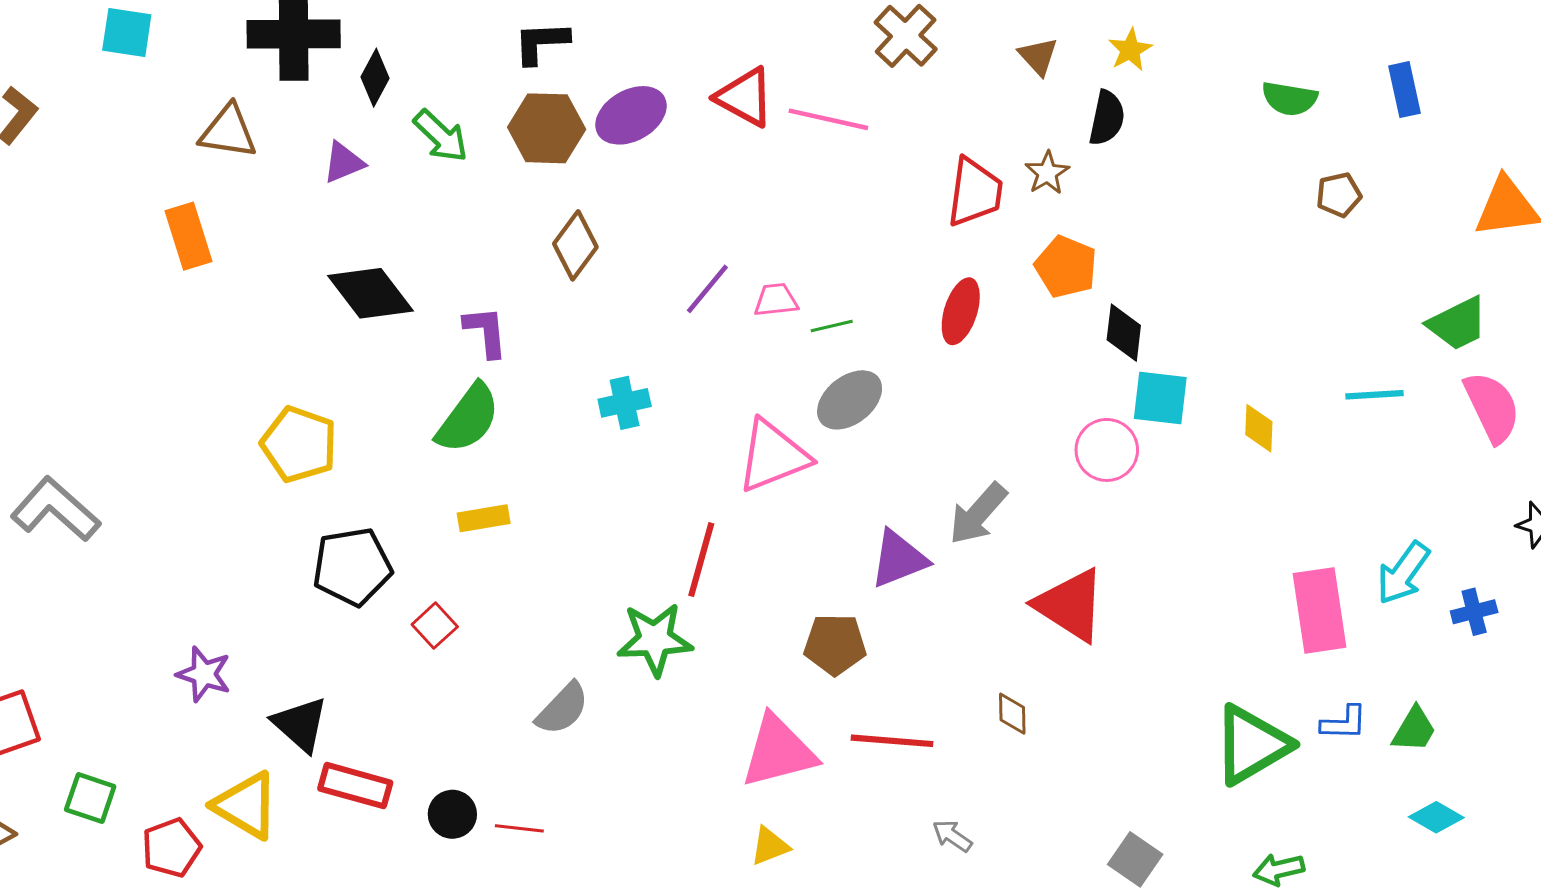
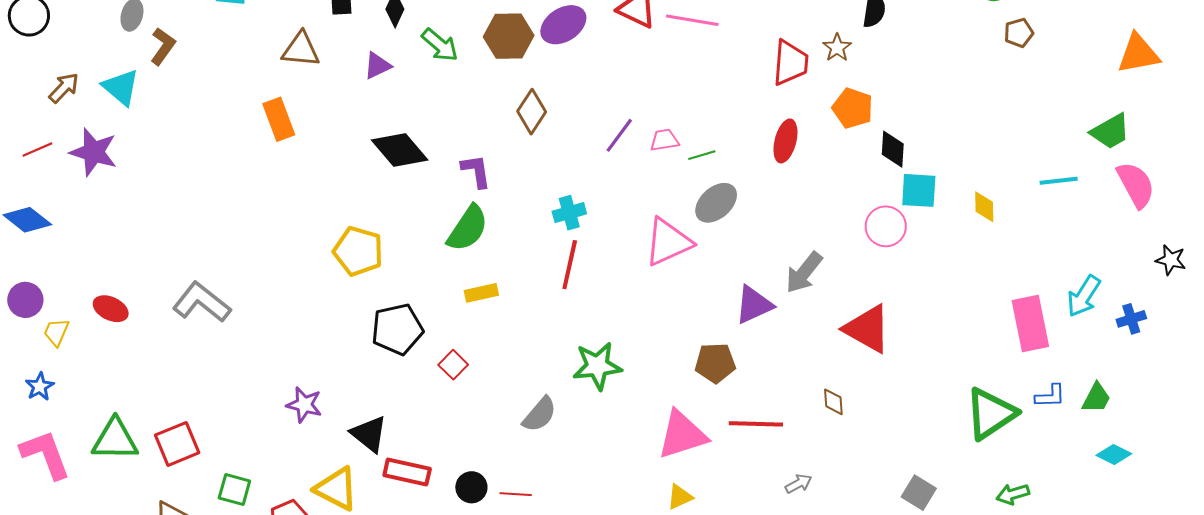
brown pentagon: (1339, 195) -> (1019, 33), moved
red line: (701, 560) -> (570, 265), moved
gray arrow: (952, 836) -> (798, 484), turned 120

